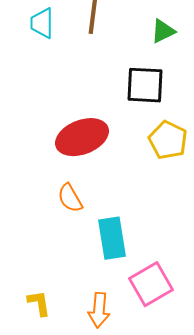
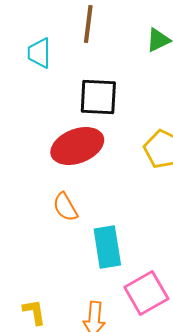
cyan trapezoid: (42, 23) -> (39, 53), moved
black square: (145, 85) -> (98, 97), moved

